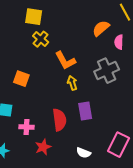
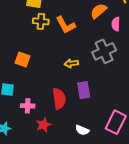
yellow cross: (41, 39) -> (41, 21), turned -35
orange L-shape: (65, 61) -> (66, 25), moved
yellow arrow: (72, 83) -> (71, 63), turned -80

